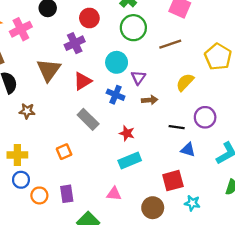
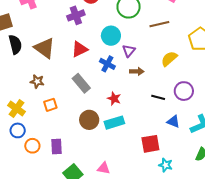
brown triangle: (49, 70) -> (44, 48), moved, turned -35
brown star: (27, 111) -> (37, 81), moved
blue triangle: (188, 150) -> (173, 122), moved
orange square: (64, 152) -> (50, 105), moved
yellow cross: (17, 155) -> (17, 109), turned 30
pink triangle: (114, 194) -> (104, 168), moved
brown circle: (153, 208) -> (89, 120), moved

